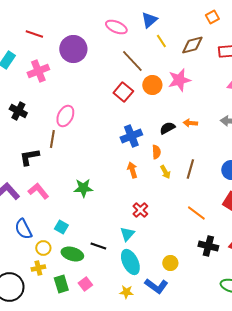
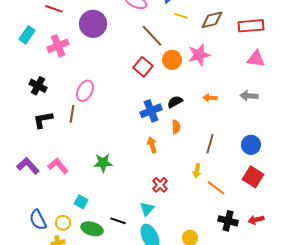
yellow line: (161, 41) -> (181, 16), turned -40
black semicircle: (167, 128) -> (175, 102), moved
black L-shape: (29, 157) -> (43, 120), moved
yellow arrow: (165, 172) -> (197, 171), moved, turned 40
blue semicircle: (23, 229) -> (38, 220), moved

